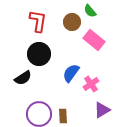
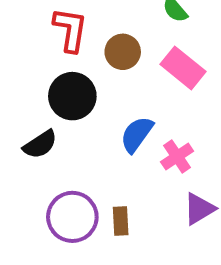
brown circle: (72, 22) -> (123, 52), moved

